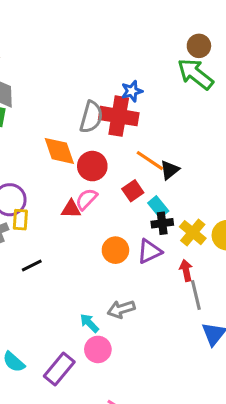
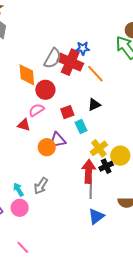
orange line: (150, 161) -> (95, 74), moved
red triangle: (71, 209) -> (24, 125), moved
black cross: (162, 223) -> (106, 166), moved, turned -32
purple triangle: (149, 251) -> (57, 140), moved
red arrow: (186, 270) -> (89, 171), size x1.6
gray arrow: (121, 309) -> (41, 186), turned -54

